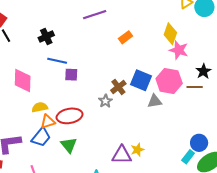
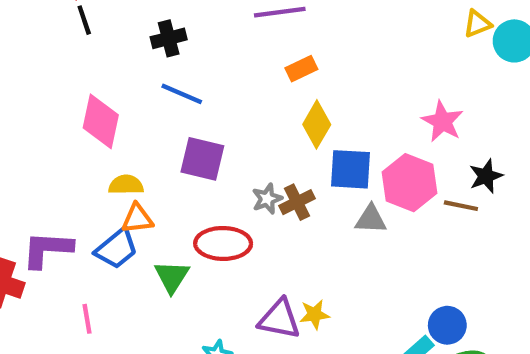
yellow diamond: (170, 34) -> (317, 124), moved
orange rectangle: (126, 37) -> (301, 69), moved
purple square: (71, 75) -> (202, 159), moved, size x1.5
blue square: (141, 80) -> (350, 169), turned -30
brown cross: (118, 87) -> (297, 202), moved
red ellipse: (70, 116) -> (223, 243), moved

